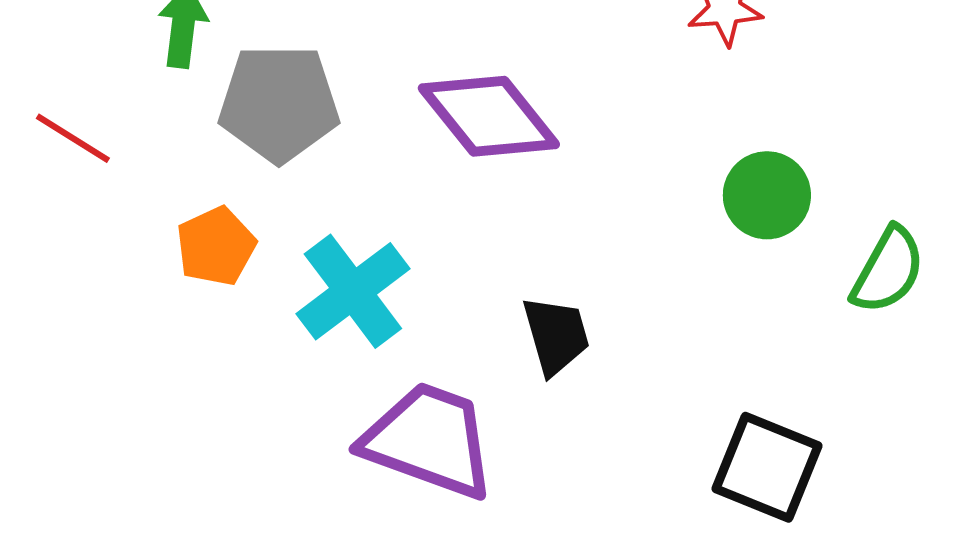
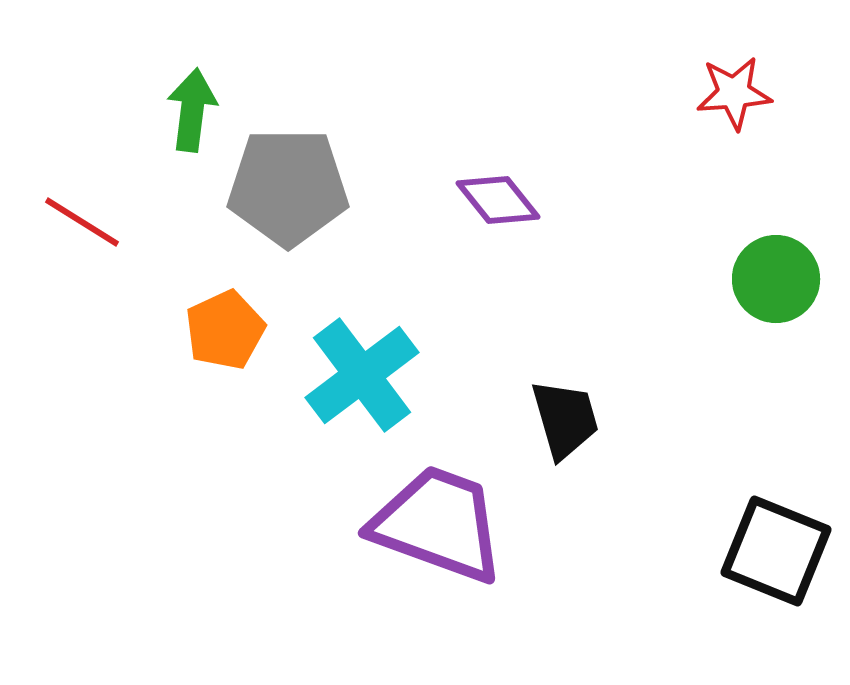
purple diamond: (489, 116) -> (498, 200), size x0.6

